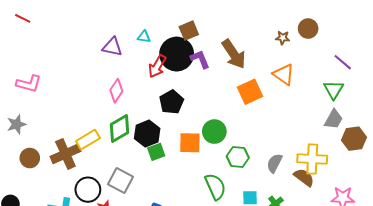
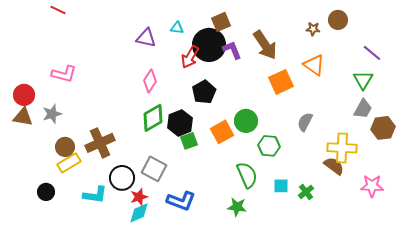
yellow rectangle: (88, 140) -> (69, 163), moved
orange square: (190, 143) -> (222, 132), turned -30
gray semicircle: (274, 163) -> (305, 122), moved

